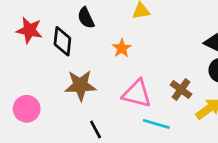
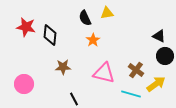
black semicircle: (86, 18) -> (85, 18), moved
brown star: (80, 85) -> (63, 67), size x0.7
cyan line: (156, 124) -> (131, 94), moved

